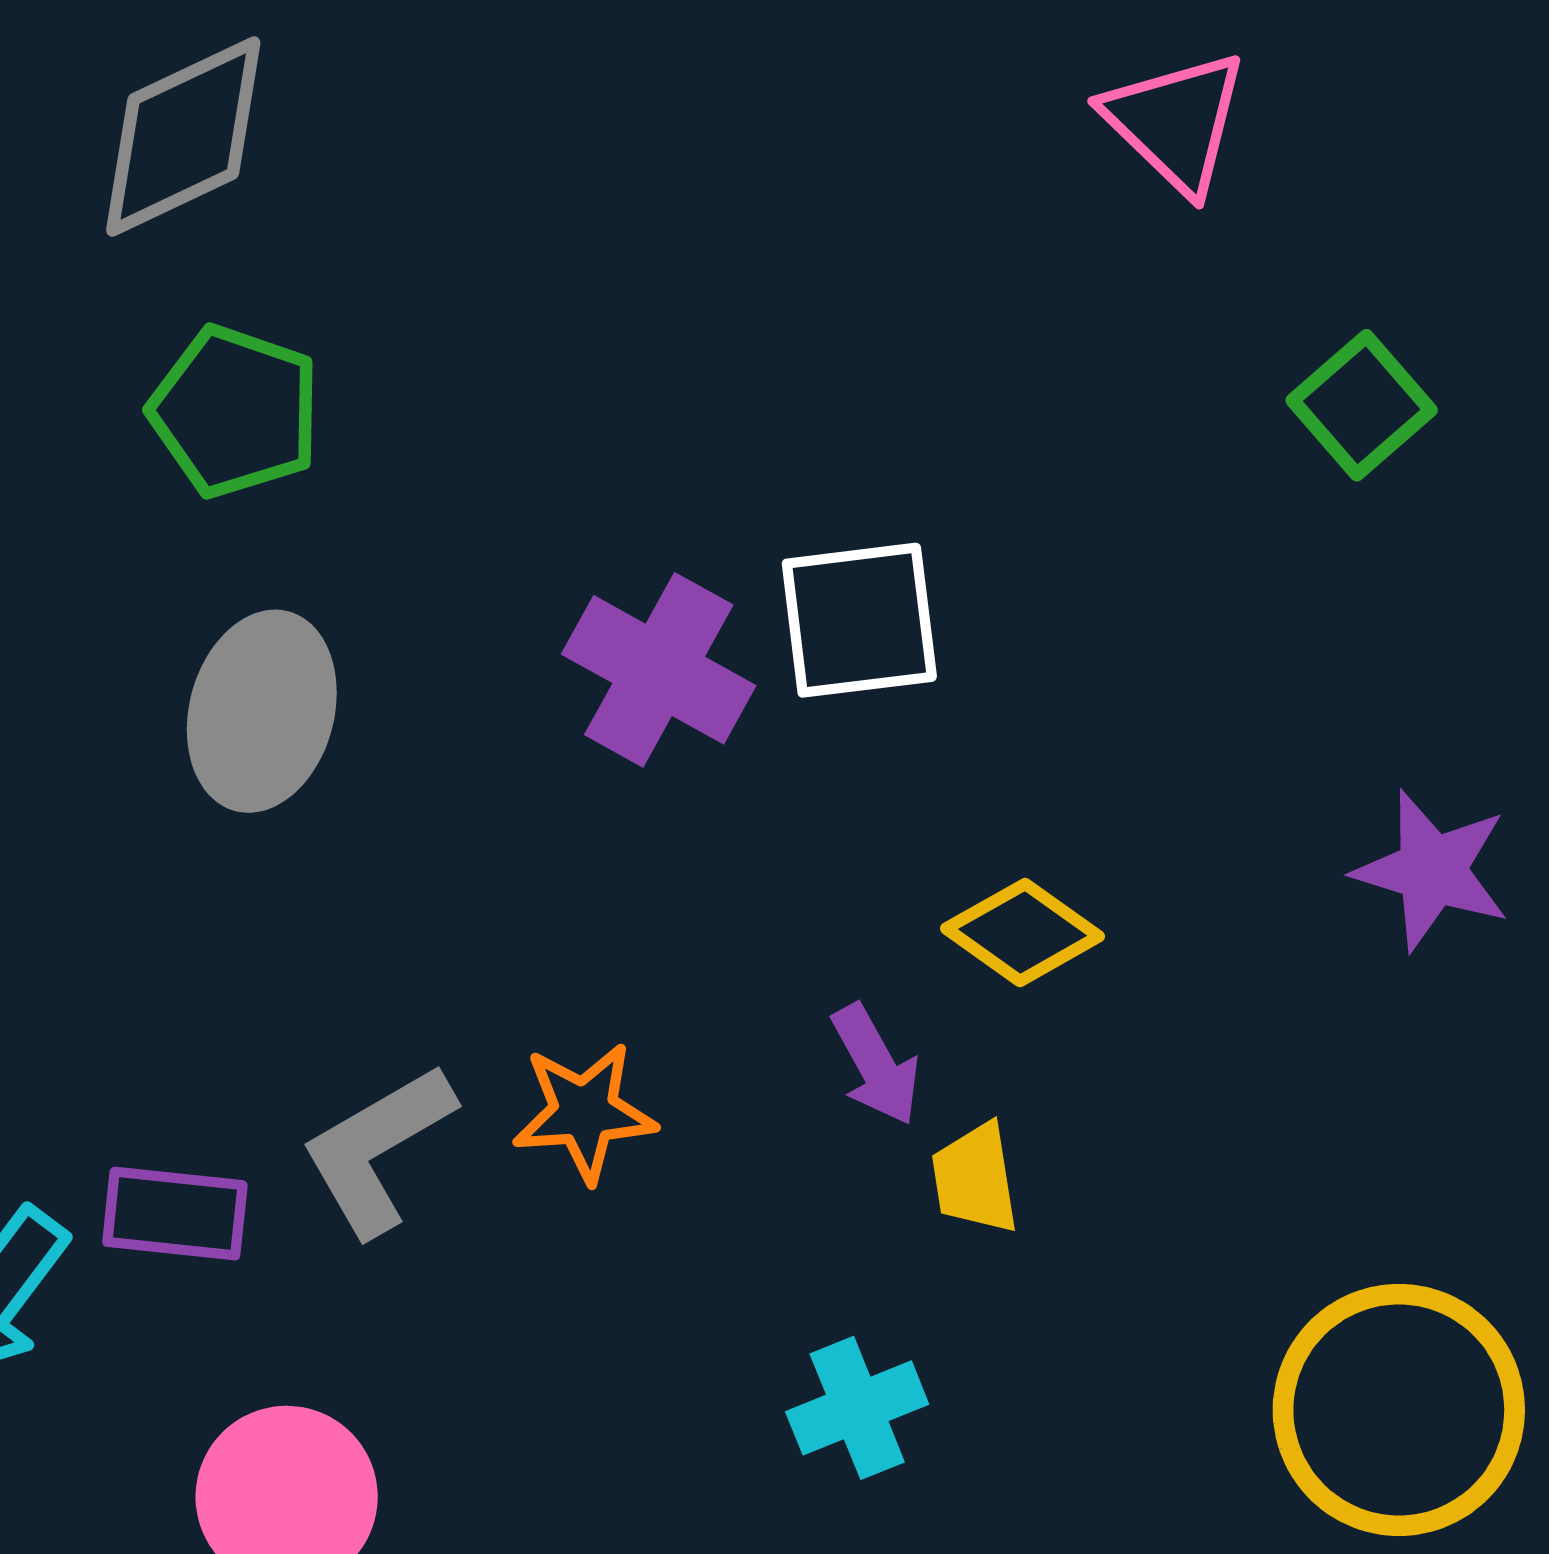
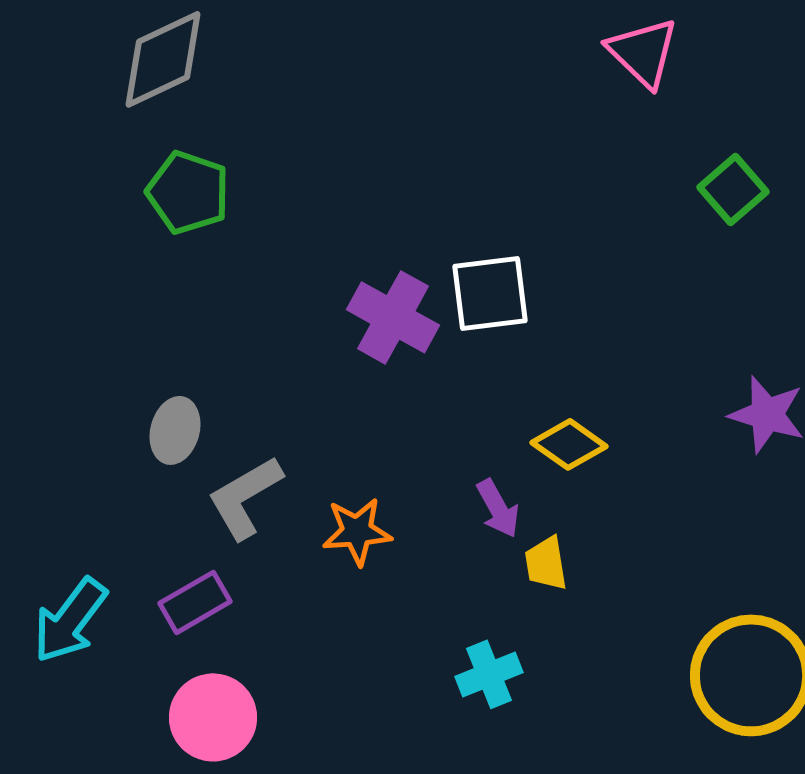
gray ellipse: (262, 711) -> (175, 430), moved, size x0.7
gray L-shape: (378, 1149) -> (245, 497), moved
purple rectangle: (175, 1214) -> (195, 602), moved, turned -36

